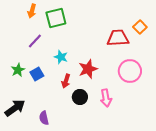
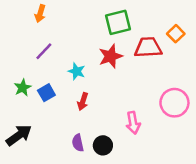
green square: (56, 18) -> (118, 22), moved
red star: (88, 69) -> (110, 56), moved
pink circle: (130, 71) -> (174, 103), moved
black circle: (80, 97) -> (103, 145), moved
purple semicircle: (44, 118) -> (78, 143), moved

